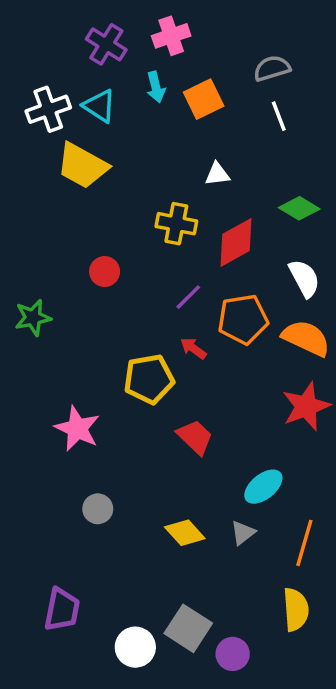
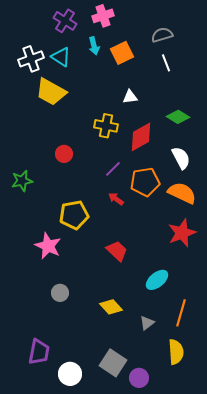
yellow pentagon: (149, 379) -> (74, 215), moved
gray triangle: (243, 533) -> (147, 323), moved
white circle: (135, 647) -> (70, 374), moved

